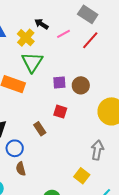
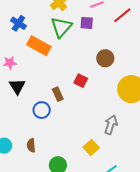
purple square: (59, 83) -> (87, 23), moved
blue circle: (15, 148) -> (42, 110), moved
brown semicircle: (21, 169) -> (31, 145), moved

